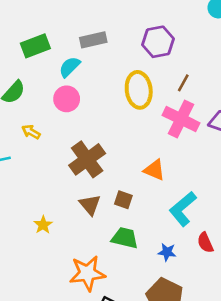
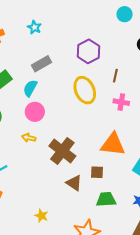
pink cross: (181, 119) -> (121, 102), size x0.6
yellow arrow: (31, 132) -> (29, 138), moved
orange triangle: (154, 170) -> (113, 144), size x1.5
yellow star: (43, 225) -> (41, 216), moved

